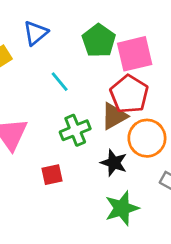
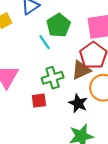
green pentagon: (99, 41) -> (59, 25), moved
red square: (52, 175) -> (39, 101), moved

